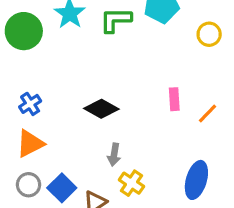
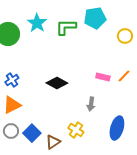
pink rectangle: (174, 99) -> (103, 77), turned -72
orange line: (208, 113) -> (124, 76), moved
gray arrow: (114, 155) -> (91, 104), moved

